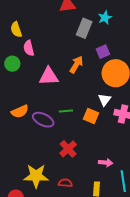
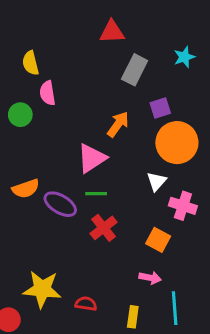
cyan star: (105, 18) -> (184, 57), moved
pink triangle: (49, 76) -> (92, 158), moved, turned -35
orange square: (91, 116) -> (158, 240), moved
red cross: (68, 149) -> (104, 228), moved

